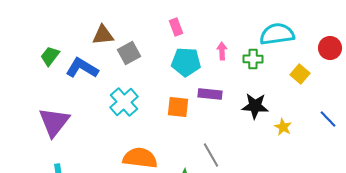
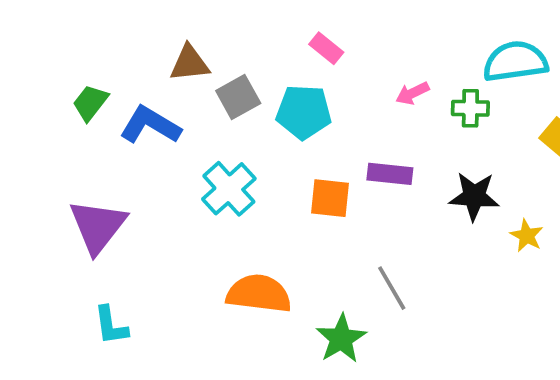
pink rectangle: (176, 27) -> (326, 48), turned -30
pink arrow: (222, 51) -> (412, 93), turned -114
cyan pentagon: (186, 62) -> (304, 112), moved

